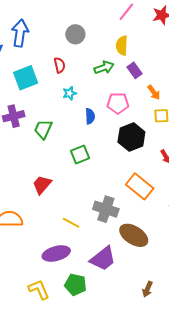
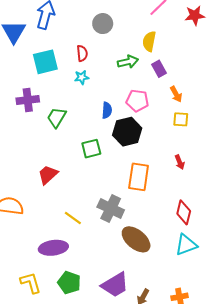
cyan star: (70, 93) -> (82, 77), moved
black hexagon: (131, 137) -> (127, 132), moved
orange rectangle: (140, 186) -> (139, 177), moved, turned 52
purple trapezoid: (103, 259) -> (115, 285), moved

